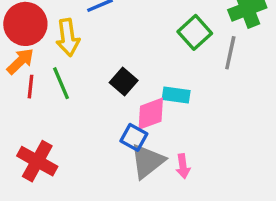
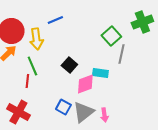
gray line: (230, 53) -> (121, 54), moved
red line: (30, 87) -> (27, 81), moved
blue square: (134, 137) -> (63, 107), moved

